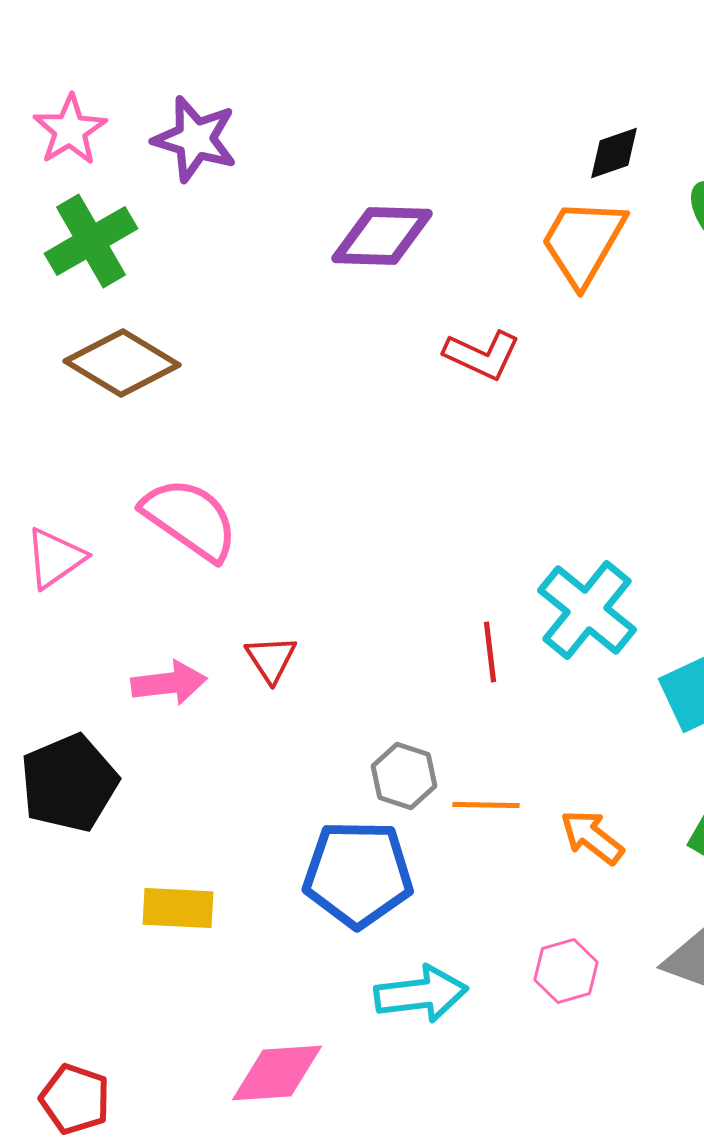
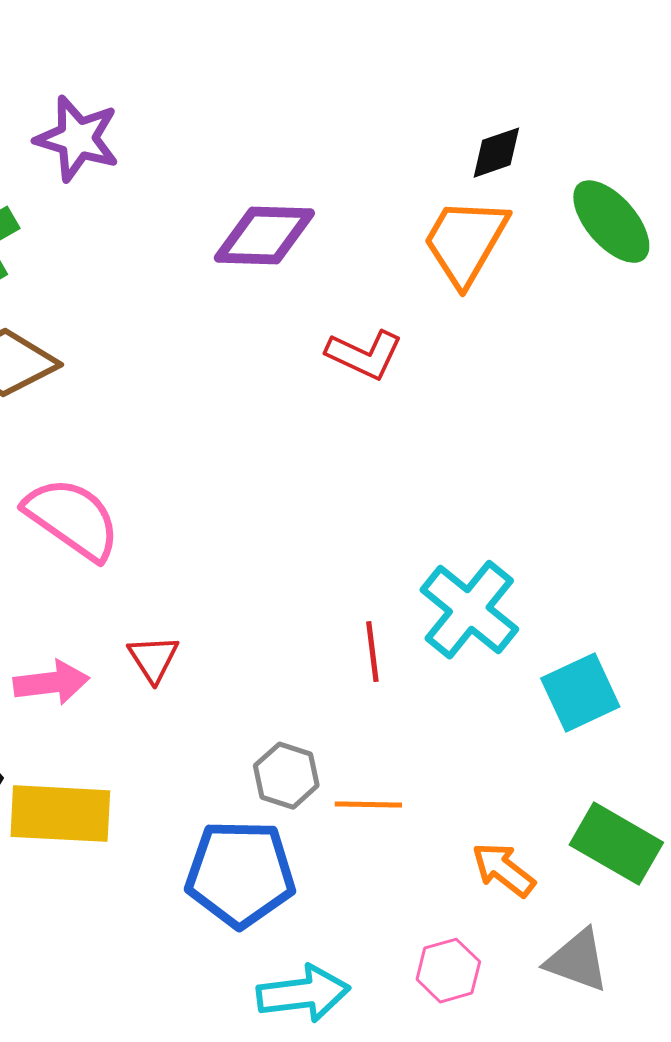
orange arrow: (592, 837) -> (503, 870), moved
yellow rectangle: (178, 908) -> (60, 814), moved, size x1.4

